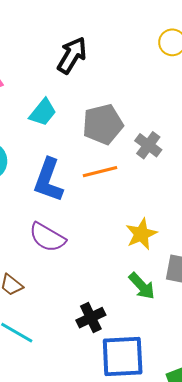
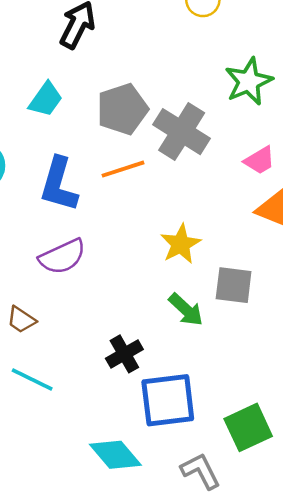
gray cross: (148, 145) -> (182, 132), size x1.6
purple semicircle: (47, 237) -> (62, 257), turned -51

